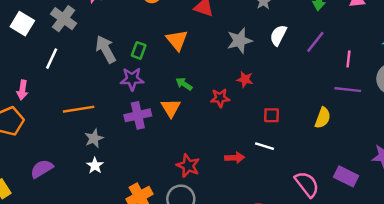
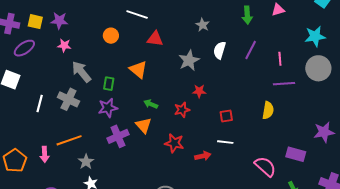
gray cross: (64, 19) -> (68, 99), moved
gray arrow: (106, 49) -> (81, 72), moved
pink arrow: (22, 90) -> (45, 154), moved
red star: (188, 166) -> (174, 143), moved

